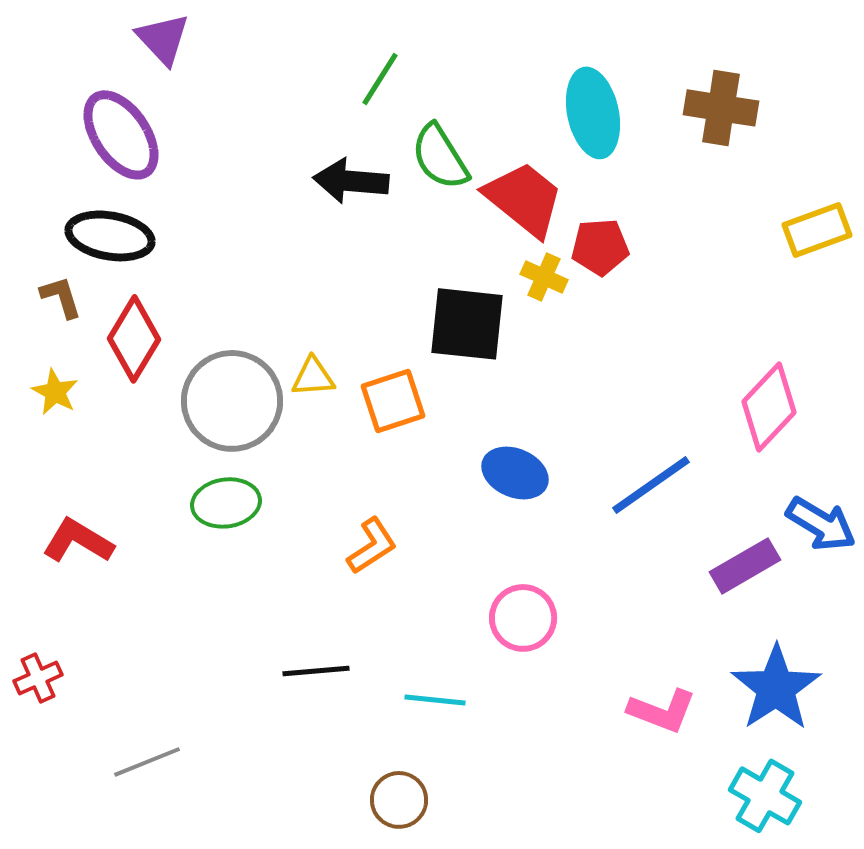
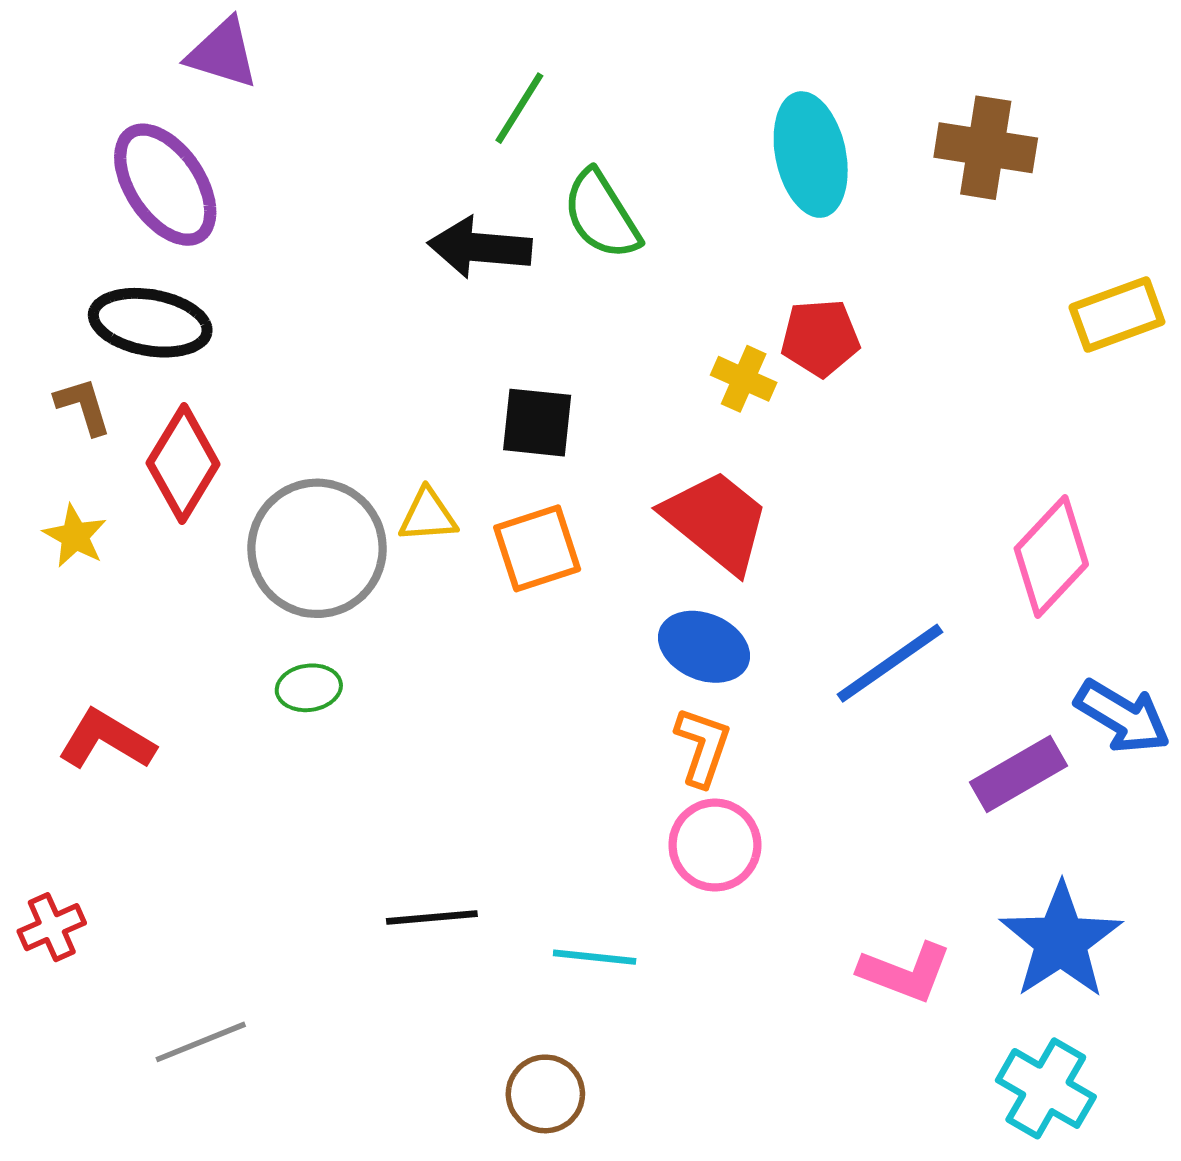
purple triangle: (163, 39) -> (223, 53), turned -30
red trapezoid: (524, 199) -> (716, 521), moved
black square: (467, 324) -> (537, 423), moved, size x0.7
green ellipse: (226, 503) -> (309, 688), size x0.7
orange L-shape: (372, 546) -> (703, 747), moved, turned -38

